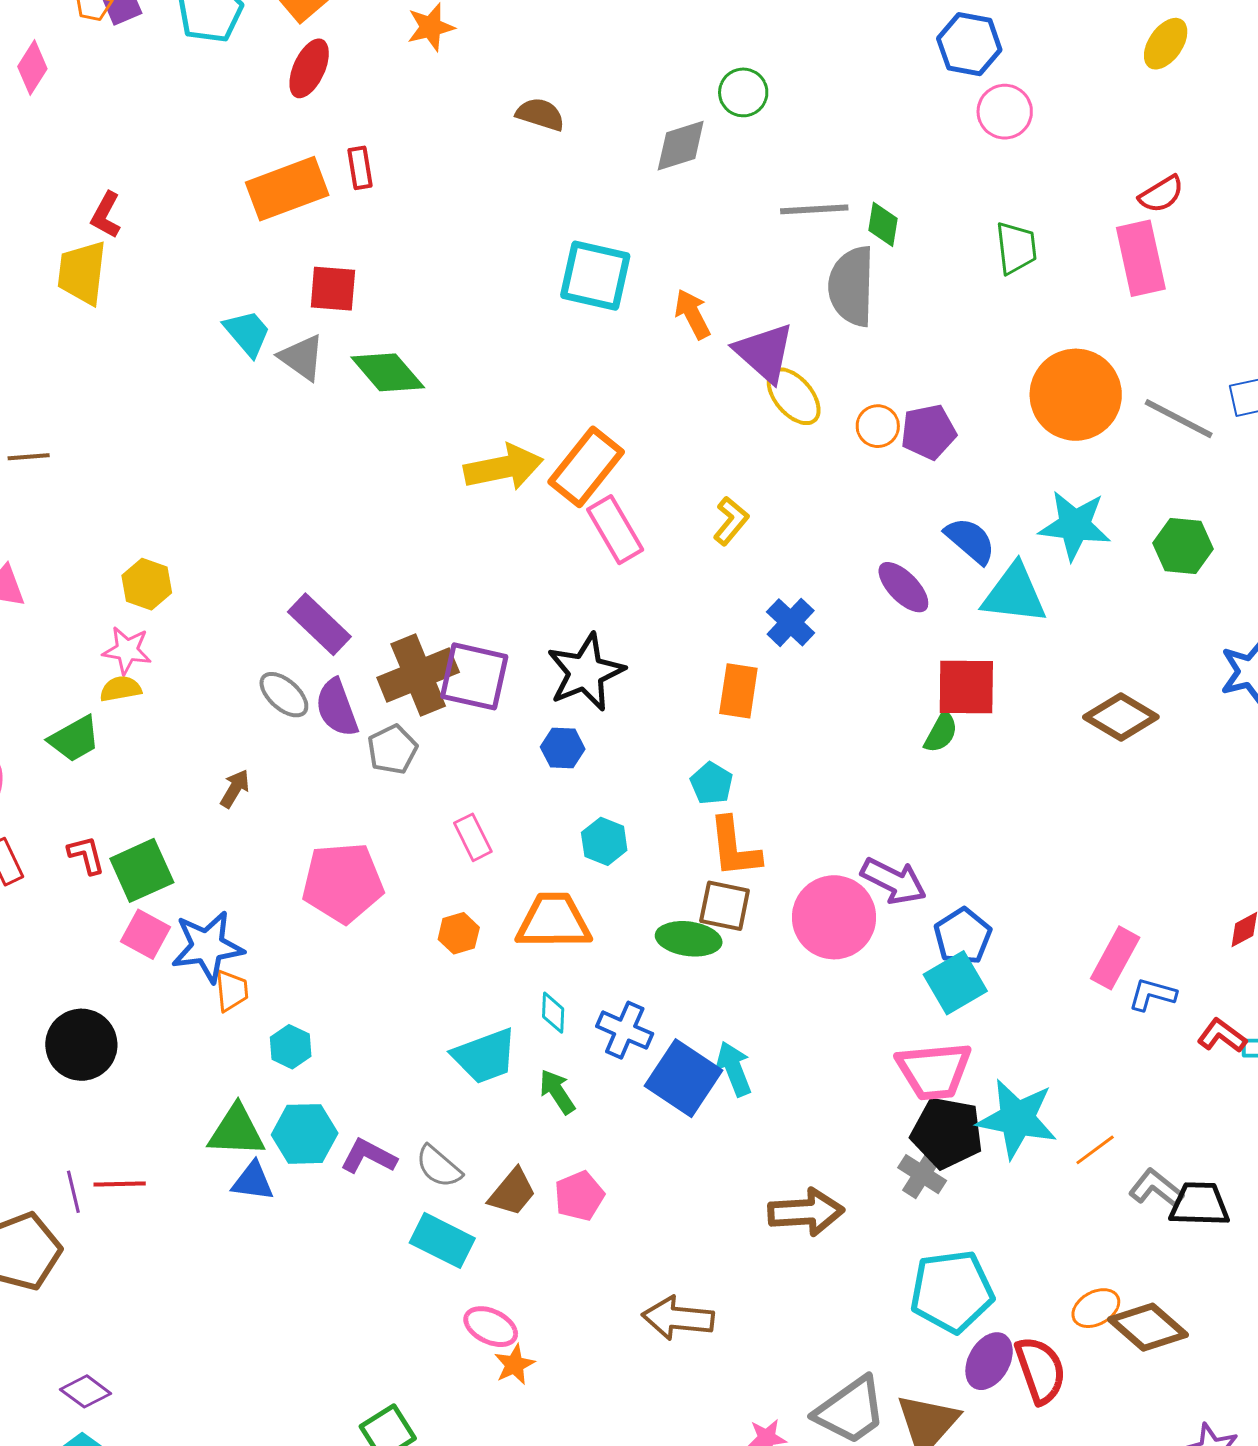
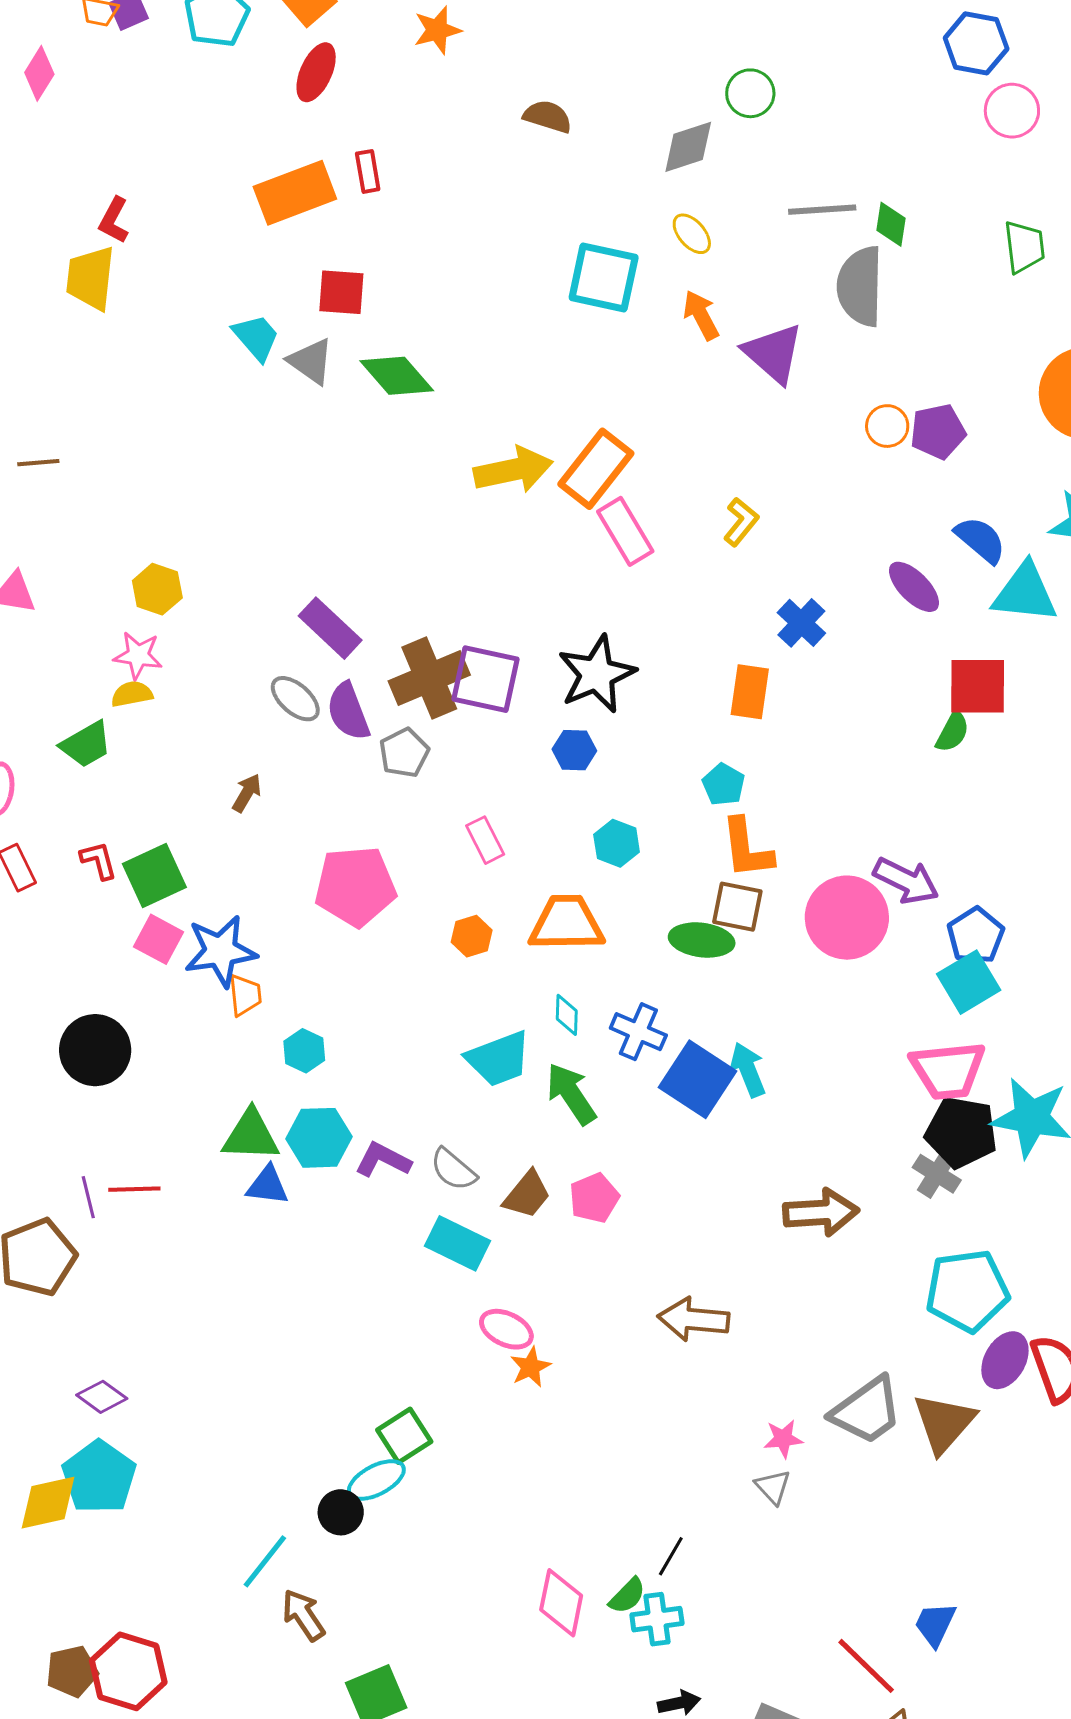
yellow ellipse: (794, 396) -> (692, 234), moved, size x0.7
green arrow: (557, 1092) -> (571, 1094), size x1.4

